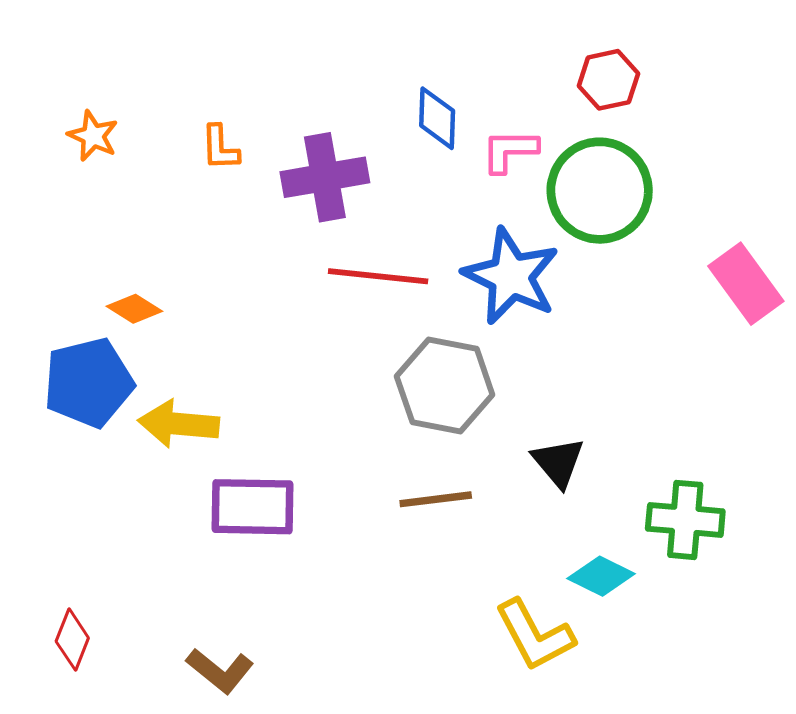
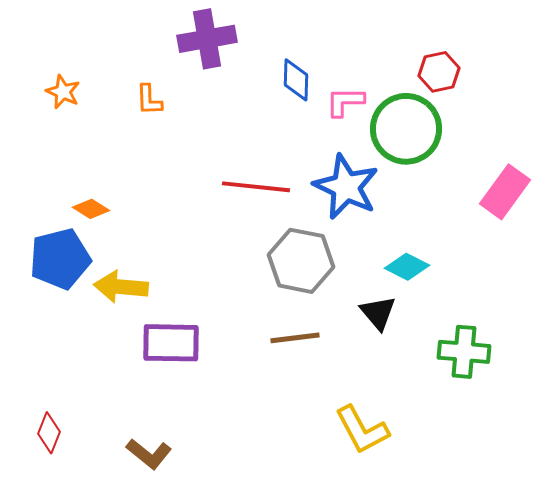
red hexagon: (608, 80) -> (439, 72), moved
purple cross: (325, 177) -> (207, 39), moved
pink rectangle: (746, 284) -> (505, 192), turned 72
cyan diamond: (601, 576) -> (407, 267), moved

